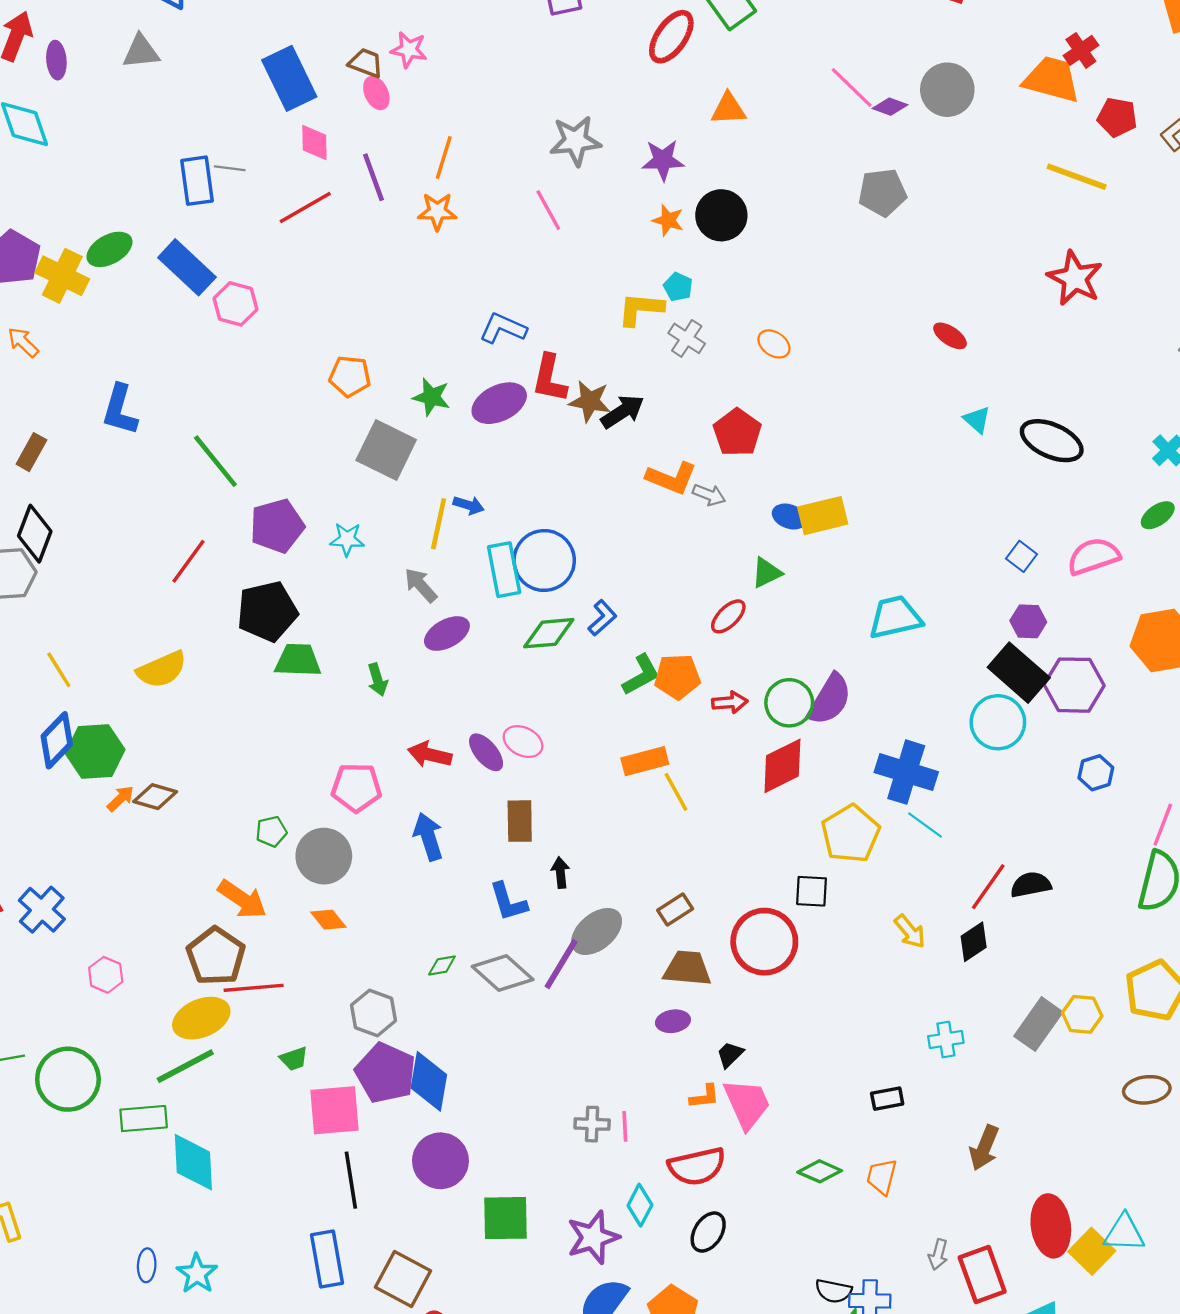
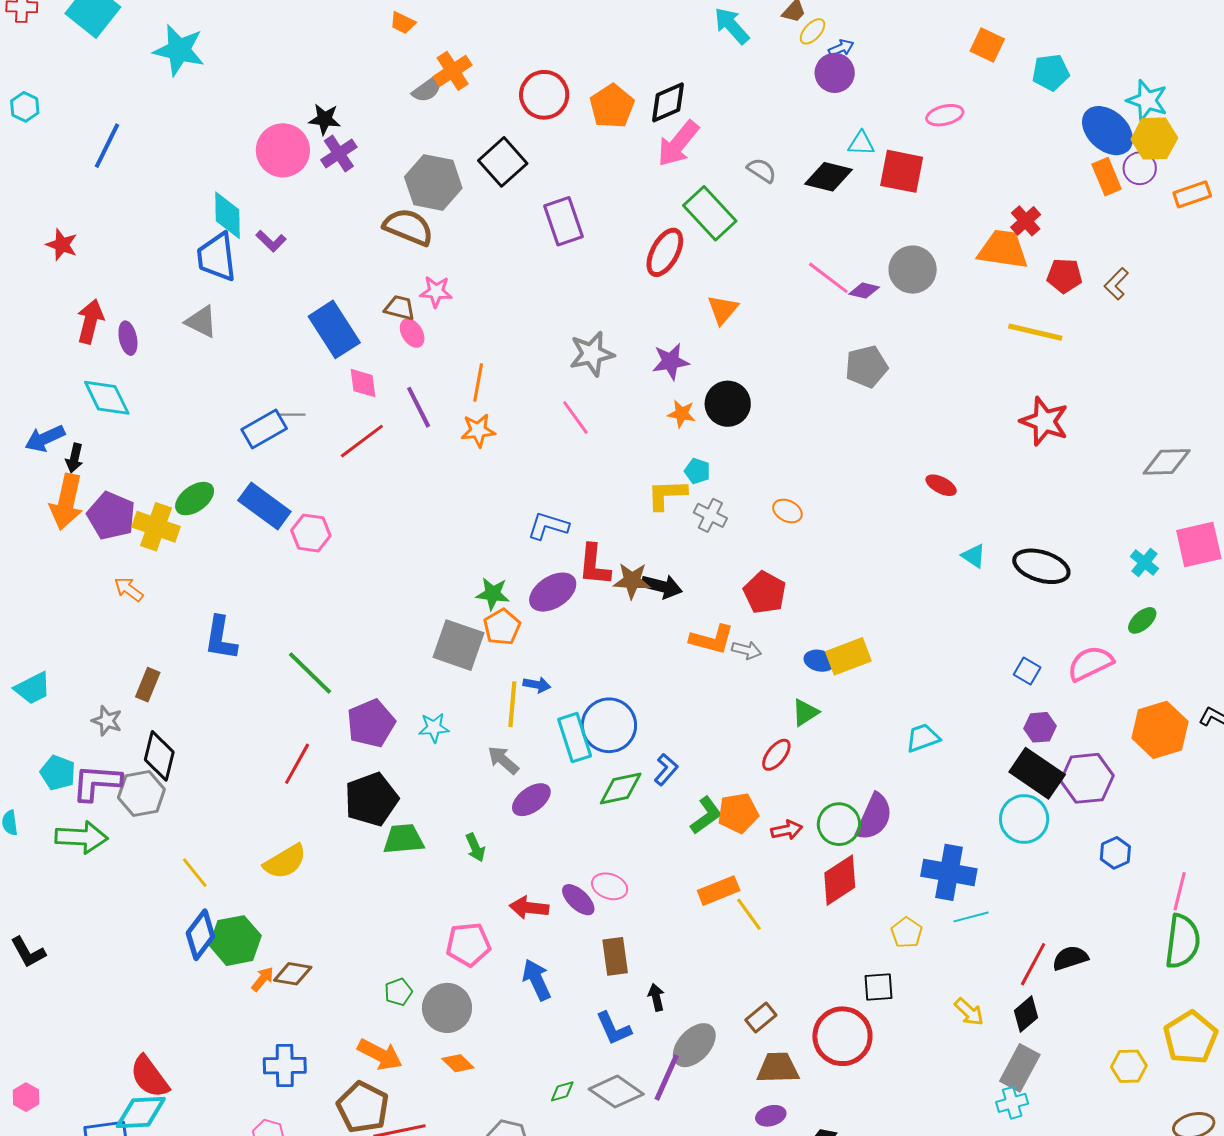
gray triangle: (141, 52) -> (201, 322), turned 39
orange triangle: (729, 109) -> (723, 310), turned -40
blue rectangle: (197, 181) -> (264, 429), turned 75
orange pentagon: (350, 376) -> (502, 627), moved, turned -30
black arrow: (623, 412) -> (662, 586), turned 54
cyan trapezoid: (895, 617) -> (923, 738), size x0.7
cyan line: (925, 825) -> (971, 917), turned -44
yellow pentagon: (851, 834) -> (907, 933), size x0.6
blue cross: (42, 910) -> (285, 1066), moved, turned -36
gray rectangle: (1038, 1024) -> (1020, 1068), moved

